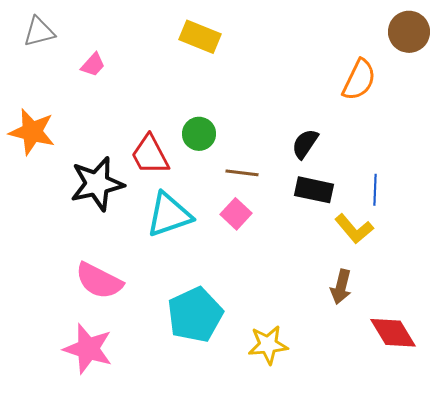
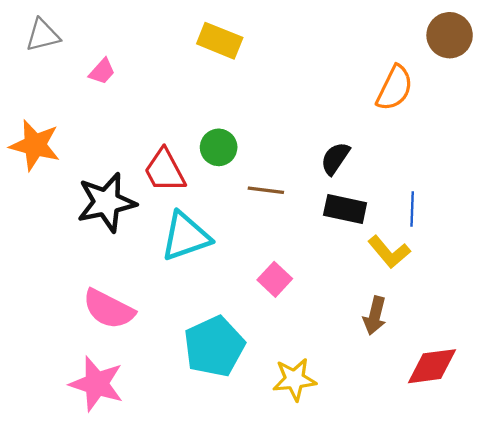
pink square: (236, 214) -> (275, 279), moved
red diamond: (393, 333) -> (432, 366), turned -66

